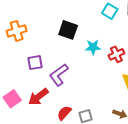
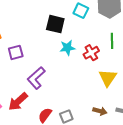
black square: (68, 30) -> (55, 24), moved
purple square: (35, 63) -> (16, 52), moved

